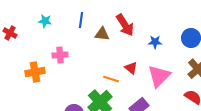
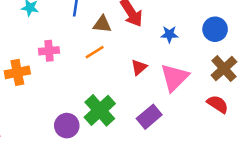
red triangle: (131, 68) -> (139, 67), turned 40
orange line: (111, 79) -> (95, 52), moved, turned -49

